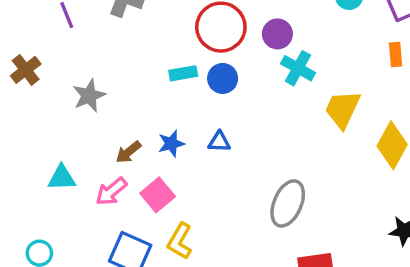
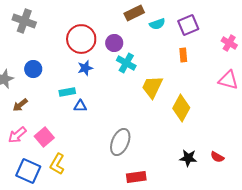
cyan rectangle: (183, 73) -> (67, 92), moved
blue circle: (223, 78) -> (33, 69), moved
blue star: (171, 144) -> (85, 68), moved
brown arrow: (128, 152) -> (20, 105), moved

